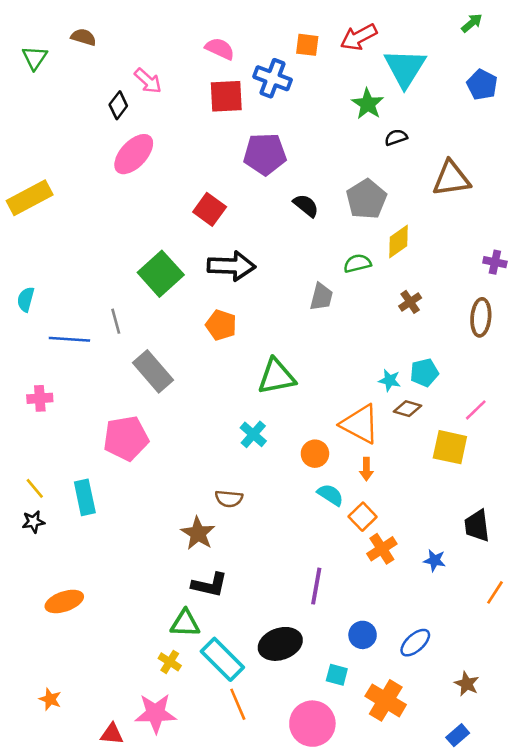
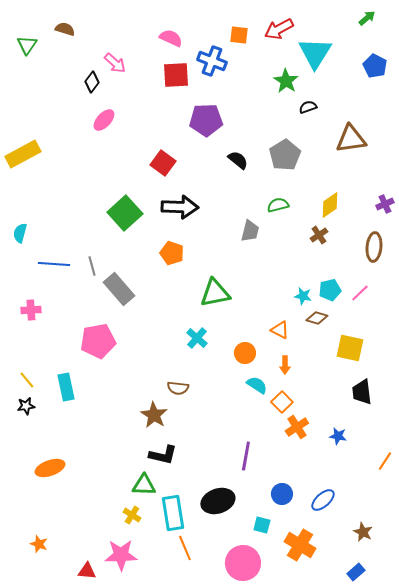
pink ellipse: (134, 154) -> (104, 120), size x0.7
yellow diamond: (399, 242) -> (330, 205), moved
purple cross: (495, 262) -> (385, 204), turned -36
gray line: (116, 321) -> (92, 266), moved
pink line: (476, 410) -> (360, 293), moved
orange triangle: (360, 424) -> (280, 330), size x0.6
black trapezoid: (477, 526) -> (362, 392), moved
cyan rectangle: (222, 659) -> (173, 513), turned 36

